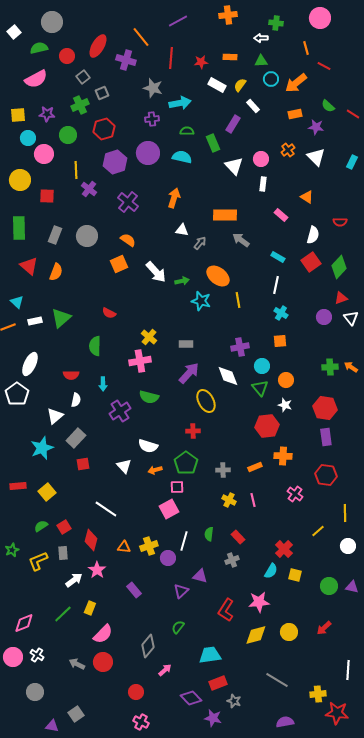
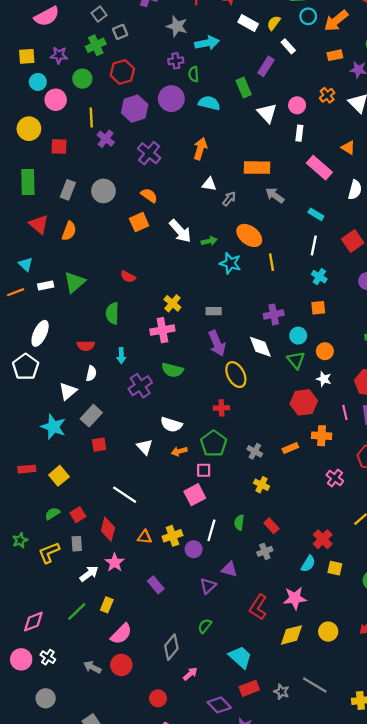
green semicircle: (187, 131) -> (194, 74), moved, turned -96
pink rectangle: (281, 215) -> (319, 168), size x1.6
red square: (311, 262) -> (353, 241), moved
purple arrow: (189, 373) -> (217, 343), turned 115
cyan star: (42, 448) -> (53, 427), turned -30
gray cross: (223, 470) -> (255, 451), turned 32
pink line: (253, 500) -> (345, 412), moved
cyan trapezoid: (210, 655) -> (240, 657), turned 50
gray star: (234, 701) -> (281, 692), moved

